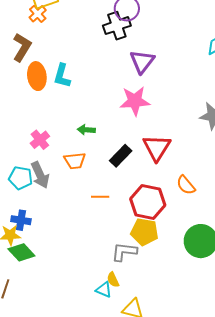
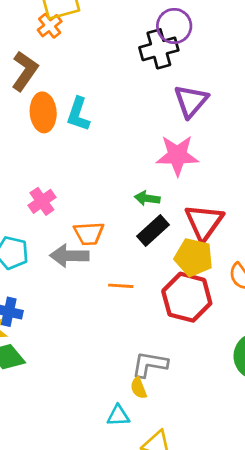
green arrow: (86, 130) -> (147, 198), moved
gray arrow: (40, 175) -> (69, 256), moved, turned 112
yellow pentagon: (144, 232) -> (194, 257), moved
yellow semicircle: (113, 280) -> (139, 388), moved
cyan triangle: (104, 290) -> (118, 416), turned -30

